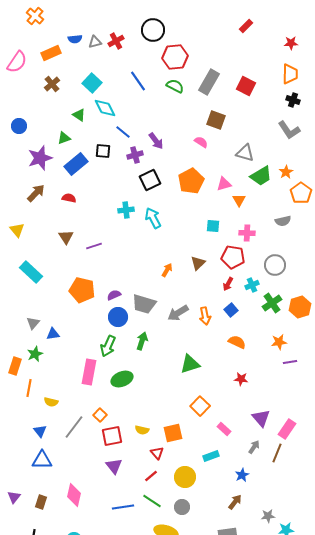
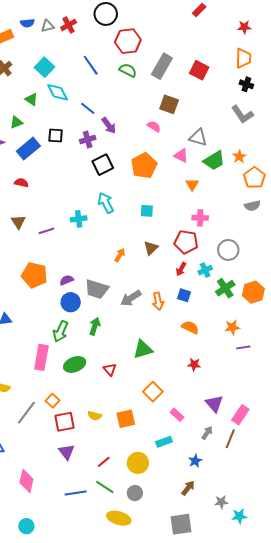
blue line: (123, 132) -> (88, 108), moved
pink triangle: (224, 184) -> (181, 156), moved, turned 42
cyan cross: (126, 210) -> (79, 219), moved
gray semicircle: (283, 221) -> (252, 206), moved
cyan square: (213, 226) -> (147, 211), moved
blue square: (231, 310) -> (184, 295), turned -32
red triangle: (157, 453) -> (110, 369), moved

